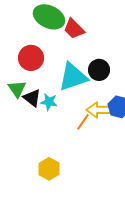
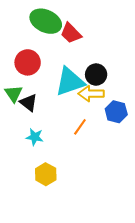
cyan star: (49, 102) -> (35, 137), moved
yellow arrow: (99, 110) -> (91, 94), moved

